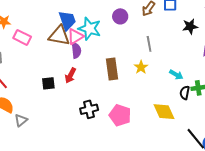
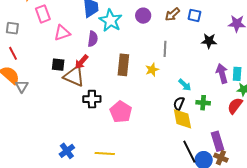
brown triangle: (59, 36) -> (74, 76), moved
pink triangle: (75, 36) -> (62, 33), moved
pink rectangle: (22, 37) -> (43, 14), turned 30
black semicircle: (185, 93) -> (179, 103), moved
yellow diamond: (164, 112) -> (182, 119), moved
gray triangle: (21, 120) -> (22, 86), moved, turned -32

